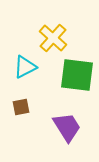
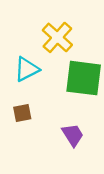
purple trapezoid: (67, 127) -> (73, 135), size x0.7

